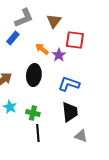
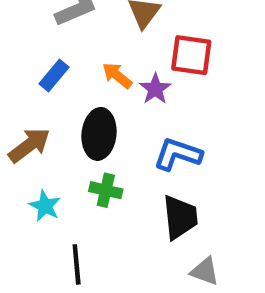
blue rectangle: (13, 38) -> (54, 75), moved
green cross: (33, 113) -> (106, 190), moved
black line: (38, 133) -> (77, 264), moved

